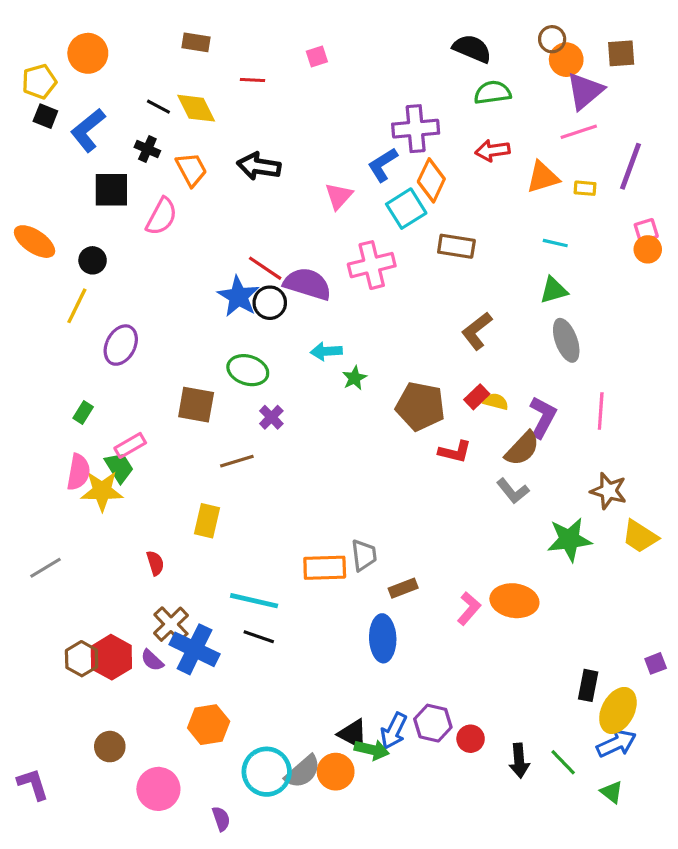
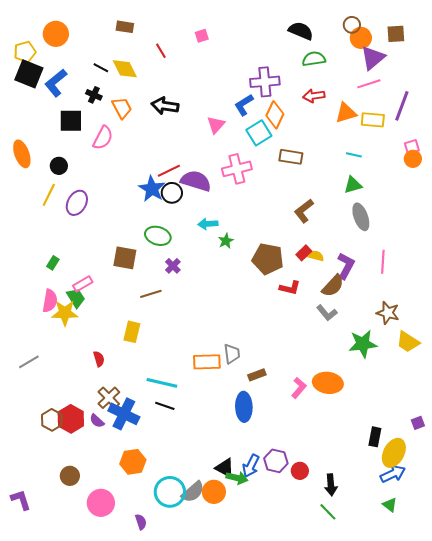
red line: (253, 80) -> (161, 51), turned 56
black square: (45, 116) -> (29, 74), size x1.8
yellow rectangle: (585, 188) -> (373, 120), size x1.6
orange ellipse: (35, 242) -> (22, 154), turned 36
red line: (265, 268) -> (169, 171), turned -60
purple ellipse: (121, 345) -> (77, 203), moved
green line: (563, 762) -> (328, 512), moved

